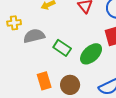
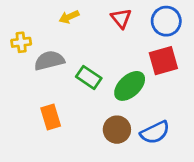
orange rectangle: (44, 81) -> (51, 117), moved
brown circle: (70, 85) -> (117, 130), moved

